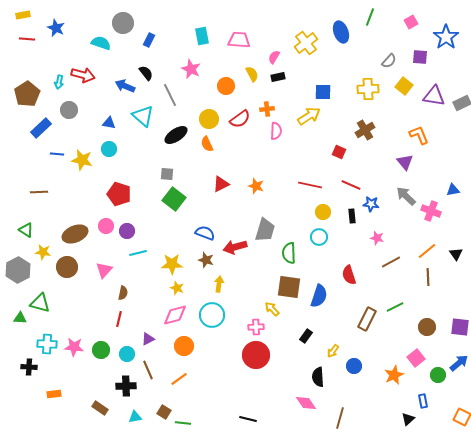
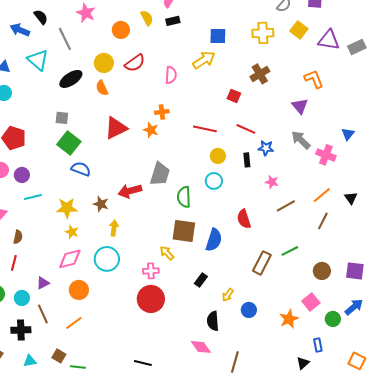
orange cross: (267, 109) -> (162, 112), moved
red triangle: (221, 184) -> (116, 128), size x1.4
blue triangle: (453, 190) -> (348, 134), turned -40
blue semicircle: (205, 233) -> (81, 169), moved
brown line: (428, 277) -> (323, 221), turned 30

